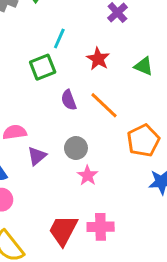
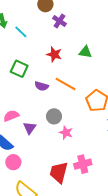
cyan line: (59, 38) -> (21, 32), moved, turned -56
green square: (43, 67) -> (19, 69), turned -30
purple semicircle: (69, 100) -> (42, 86), turned -40

